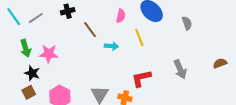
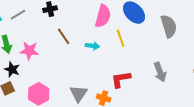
pink semicircle: (121, 16) -> (103, 16), size x1.6
gray semicircle: (187, 23) -> (169, 26), size x1.6
brown line: (90, 30) -> (64, 36), moved

